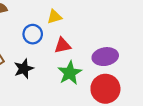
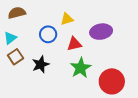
purple ellipse: (105, 57) -> (101, 32), moved

